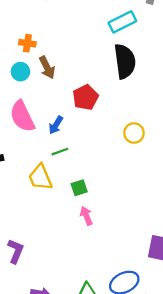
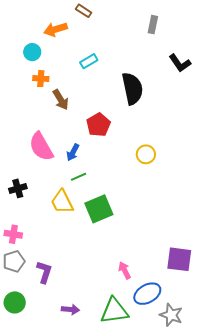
cyan rectangle: (122, 22) -> (89, 61), moved, size x0.7
cyan circle: (20, 72) -> (32, 52), moved
green square: (79, 188) -> (99, 209), size x1.8
pink arrow: (86, 216) -> (125, 270), moved

